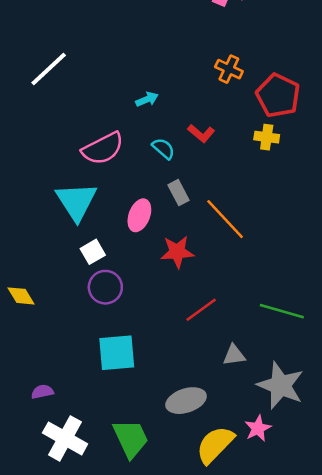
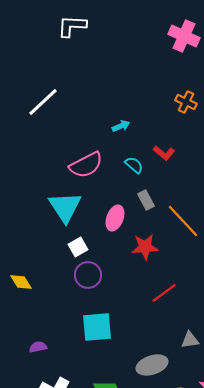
gray triangle: (234, 355) -> (190, 340), moved
purple semicircle: (42, 392) -> (38, 347), moved

